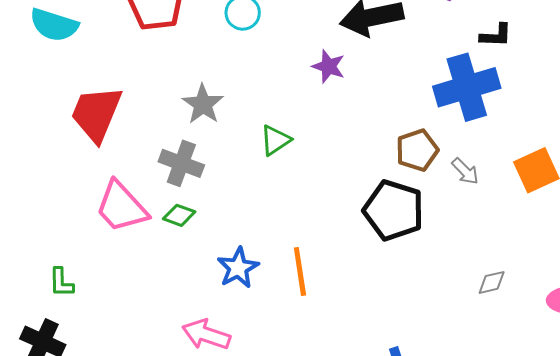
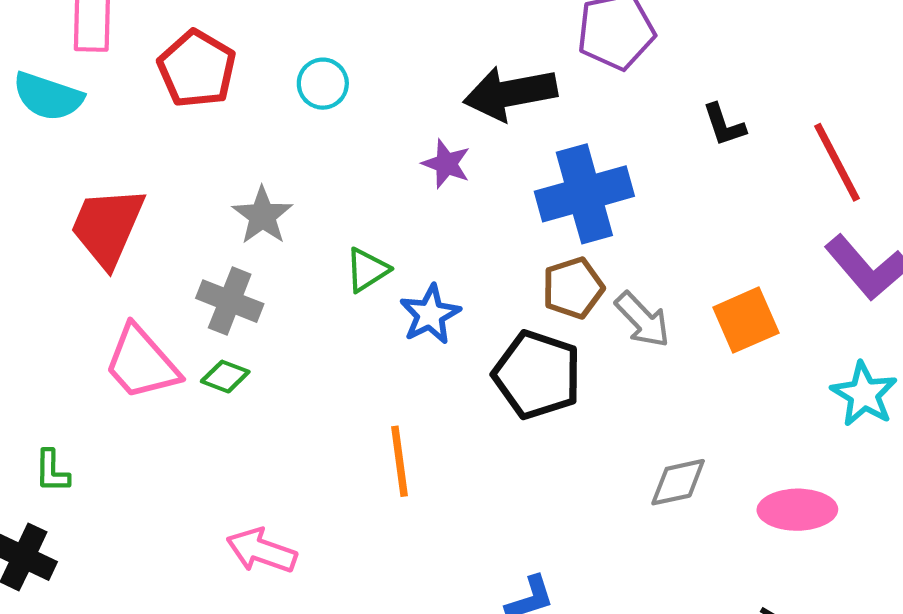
black L-shape: (496, 35) -> (724, 125), moved, turned 68
blue cross: (467, 87) -> (584, 194), moved
gray arrow: (465, 171) -> (643, 320), size x1.4
blue star: (238, 268) -> (430, 314), moved
gray diamond: (492, 282) -> (678, 482), size x1.4

